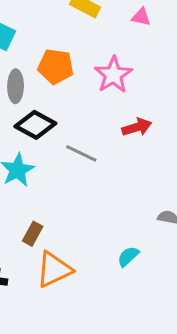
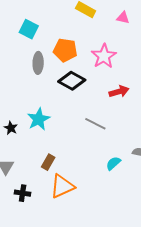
black diamond: (35, 125) -> (72, 81), moved
gray line: (81, 153) -> (95, 124), moved
cyan semicircle: (128, 256) -> (113, 163), moved

